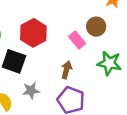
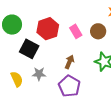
pink rectangle: (77, 40) -> (76, 31), moved

